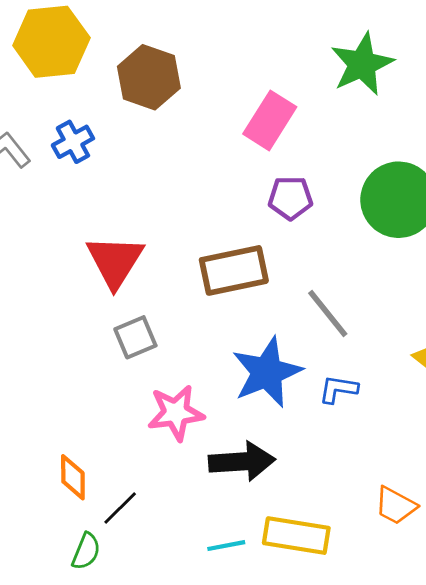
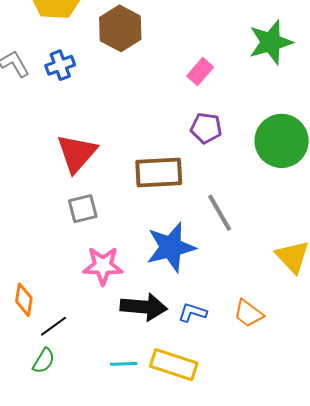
pink rectangle: (270, 120) -> (200, 72), size x0.7
blue L-shape: (338, 389) -> (192, 312), moved
orange trapezoid: (396, 506) -> (248, 313), moved
green semicircle: (86, 551) -> (44, 361), moved

